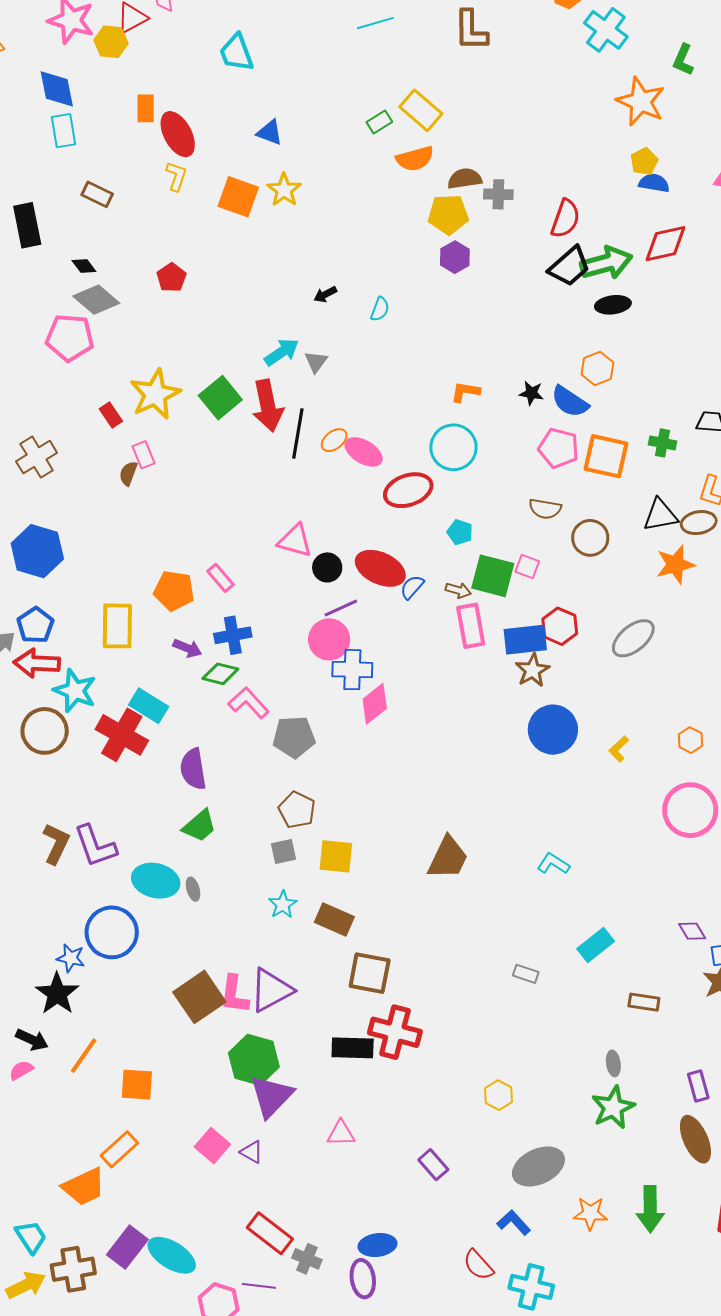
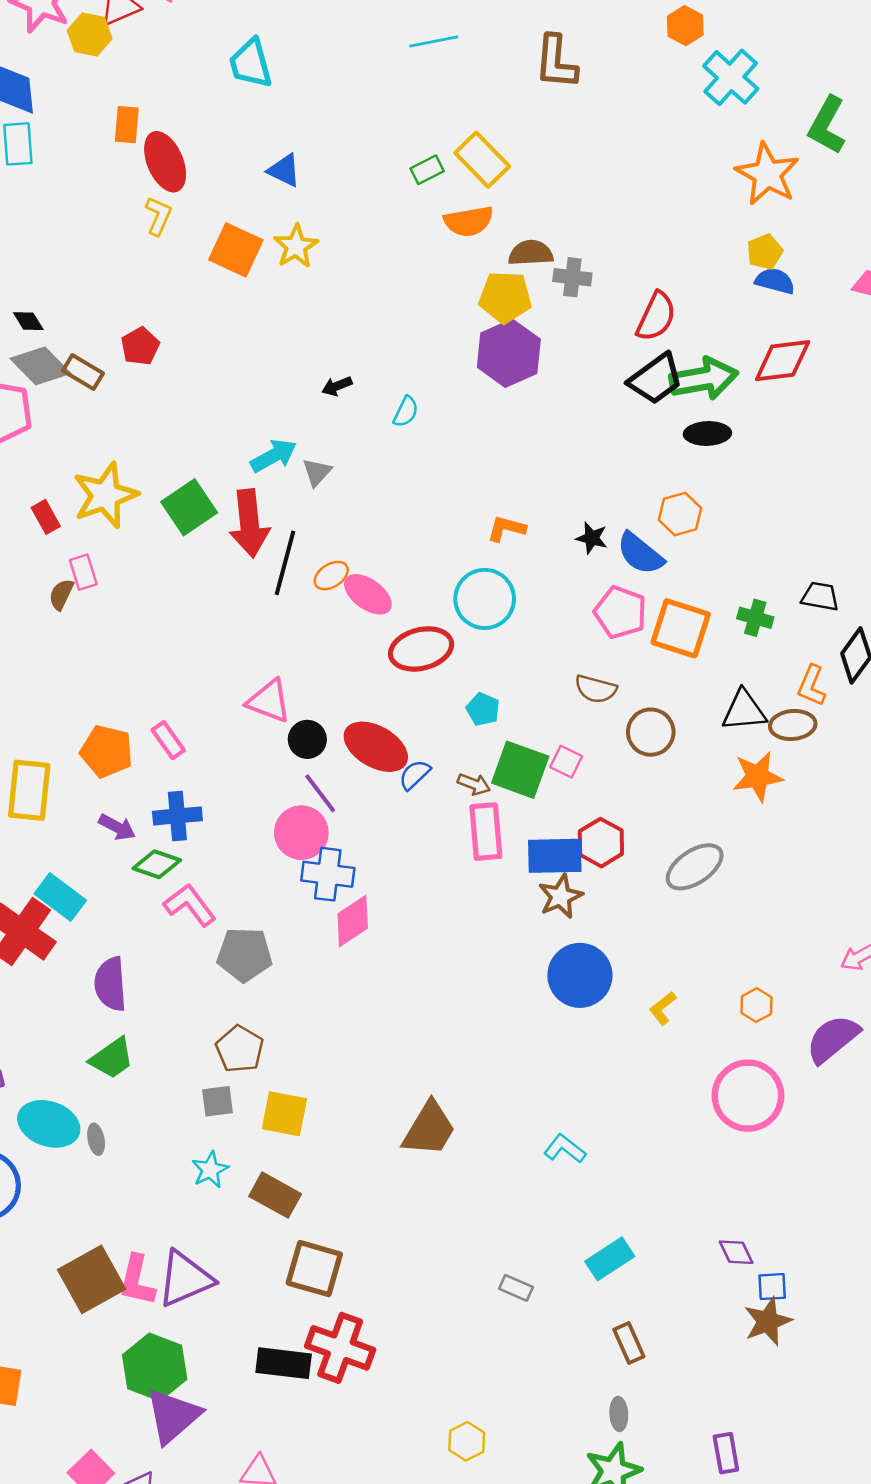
green L-shape: (683, 60) -> (827, 125), size x1.4
brown rectangle: (97, 194) -> (83, 372), moved
purple hexagon: (455, 257) -> (509, 353), size x1.6
purple line: (341, 608) -> (320, 793), turned 72
brown rectangle: (644, 1002) -> (629, 1343), moved, turned 52

